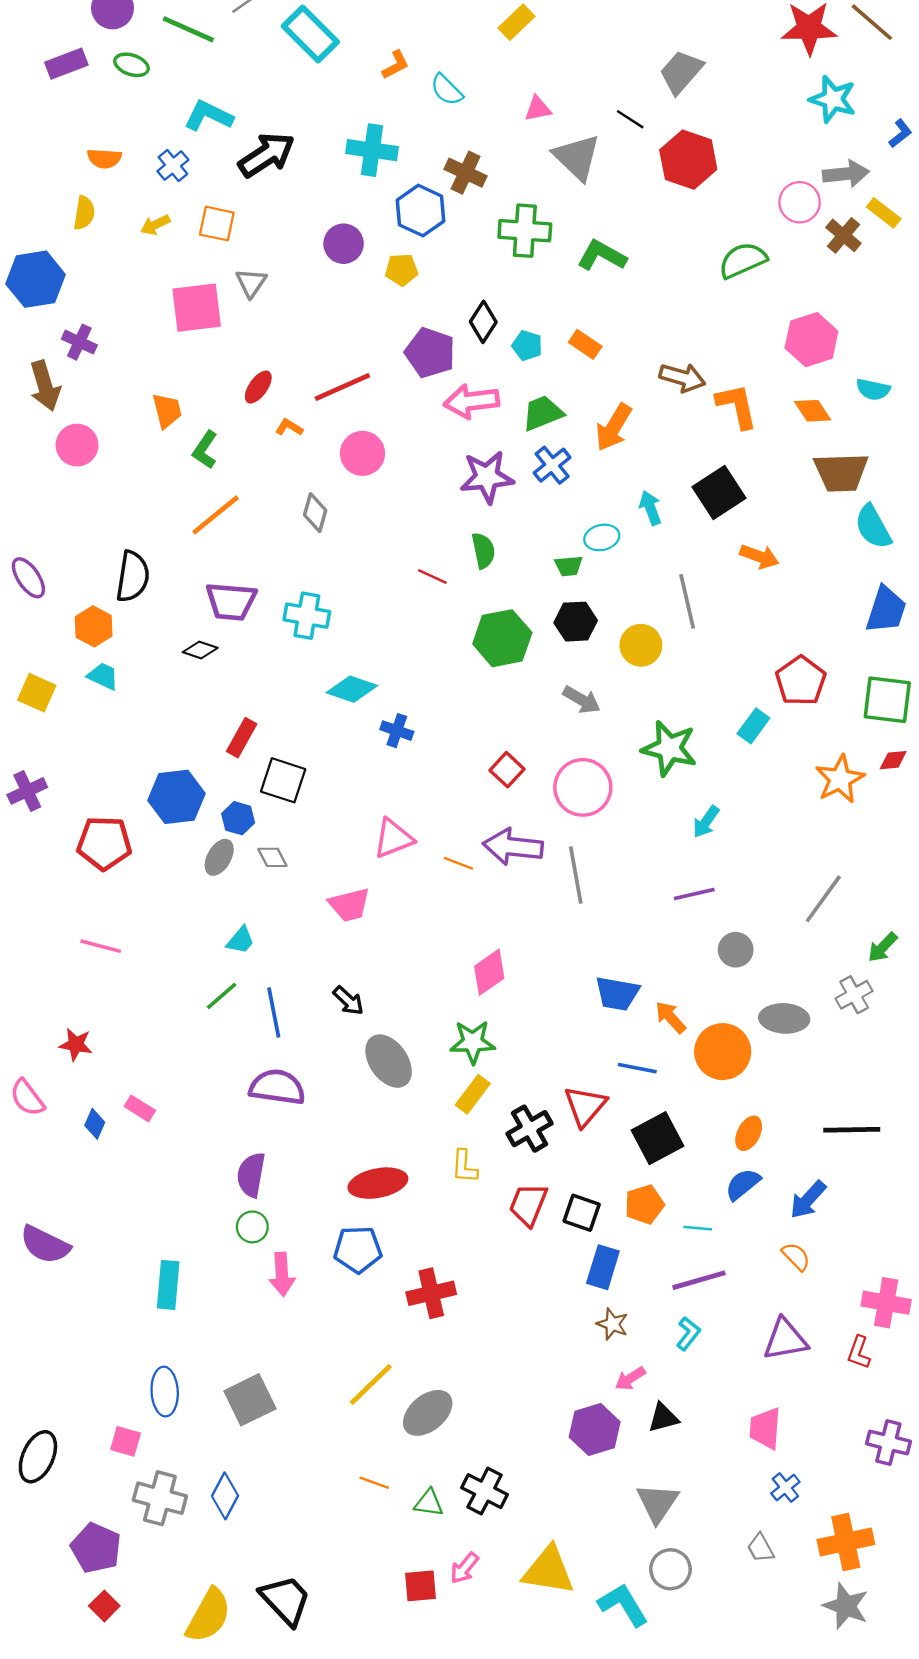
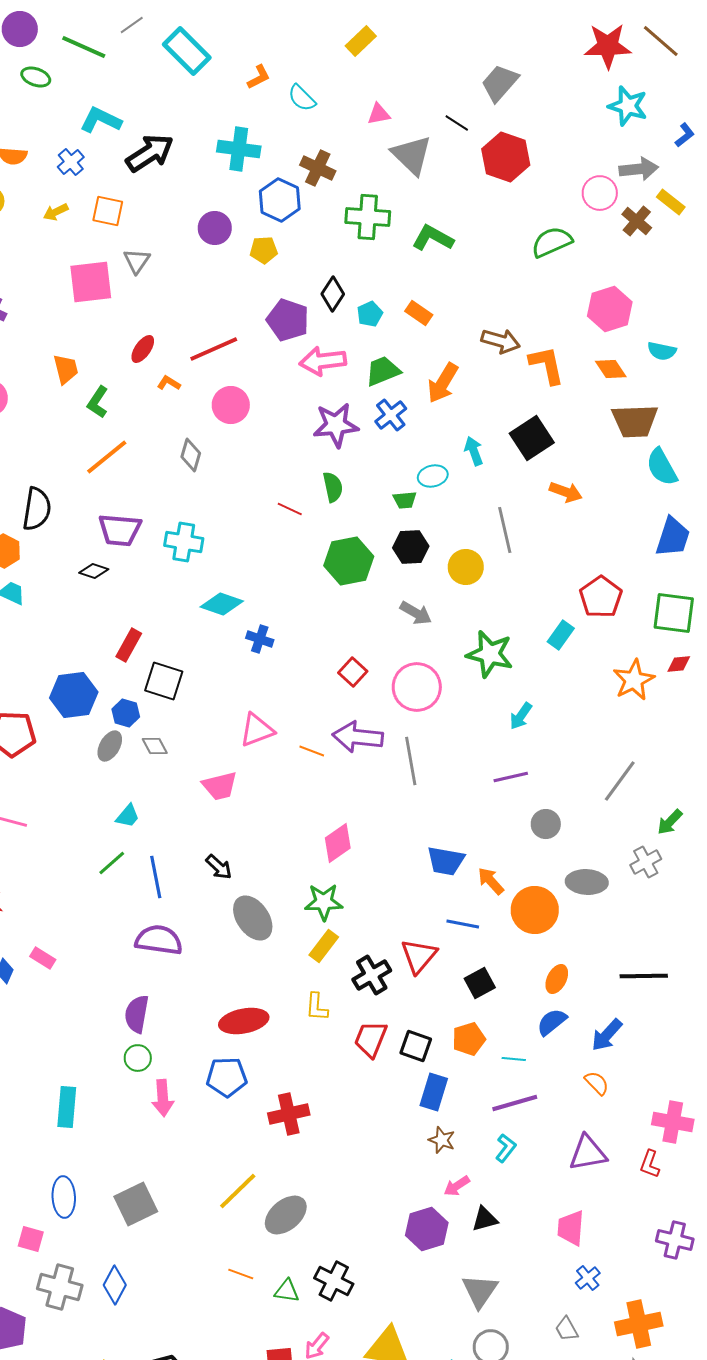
cyan pentagon: (527, 346) -> (370, 314), turned 30
black square: (657, 1138) -> (480, 983), size x0.7

